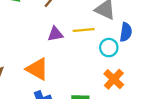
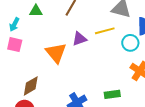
orange triangle: (37, 69) -> (56, 53), moved, turned 30

